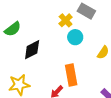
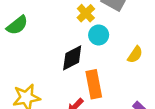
black diamond: (32, 50) -> (72, 58), moved

